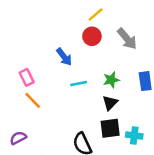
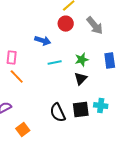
blue arrow: (64, 57) -> (43, 41), turned -35
pink rectangle: (27, 77) -> (12, 58), turned 32
black square: (110, 128) -> (81, 110), moved

